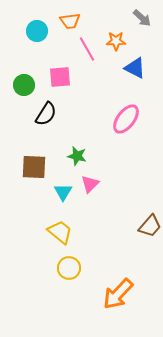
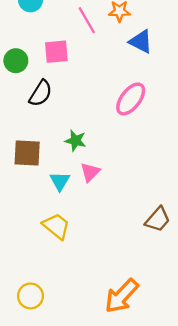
yellow circle: (69, 268) -> (30, 296), moved

